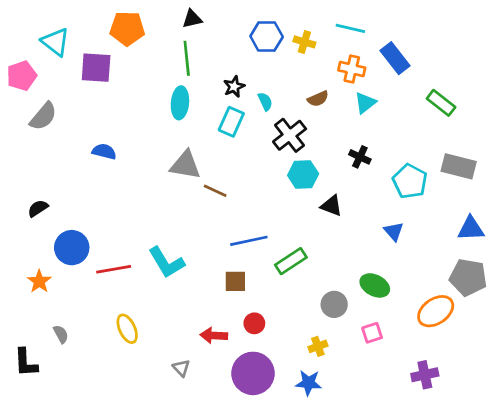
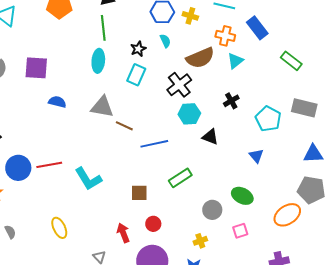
purple square: (96, 68) -> (36, 68), moved
brown semicircle: (318, 99) -> (200, 58), size x1.8
cyan semicircle: (265, 101) -> (165, 41), moved
blue semicircle: (104, 152) -> (57, 102), moved
black cross: (360, 157) -> (231, 101), turned 35
blue line: (249, 241) -> (154, 144), moved
red line: (114, 269) -> (49, 165), moved
red arrow: (214, 336) -> (123, 233), turned 66

